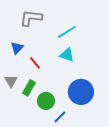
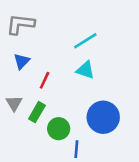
gray L-shape: (31, 18) -> (20, 24), moved
red line: (35, 63) -> (45, 80), turned 64
blue line: (60, 117) -> (76, 149), turned -40

